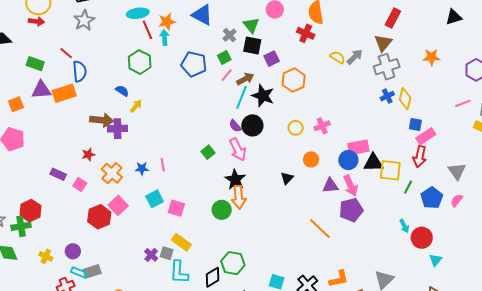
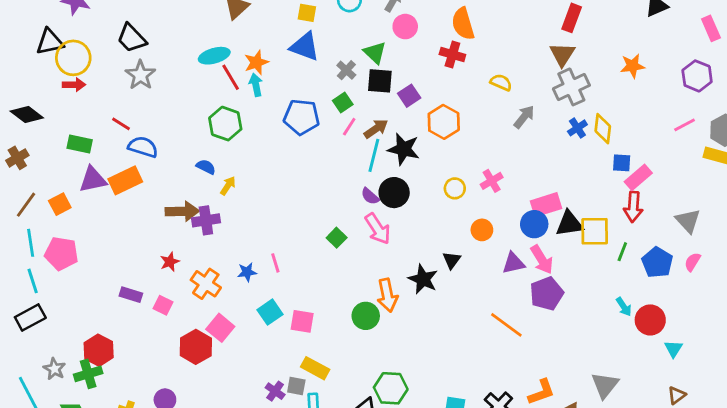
gray arrow: (355, 57) -> (524, 117), moved
blue semicircle: (80, 71) -> (143, 147), turned -60
black star: (235, 180) -> (423, 279), moved

